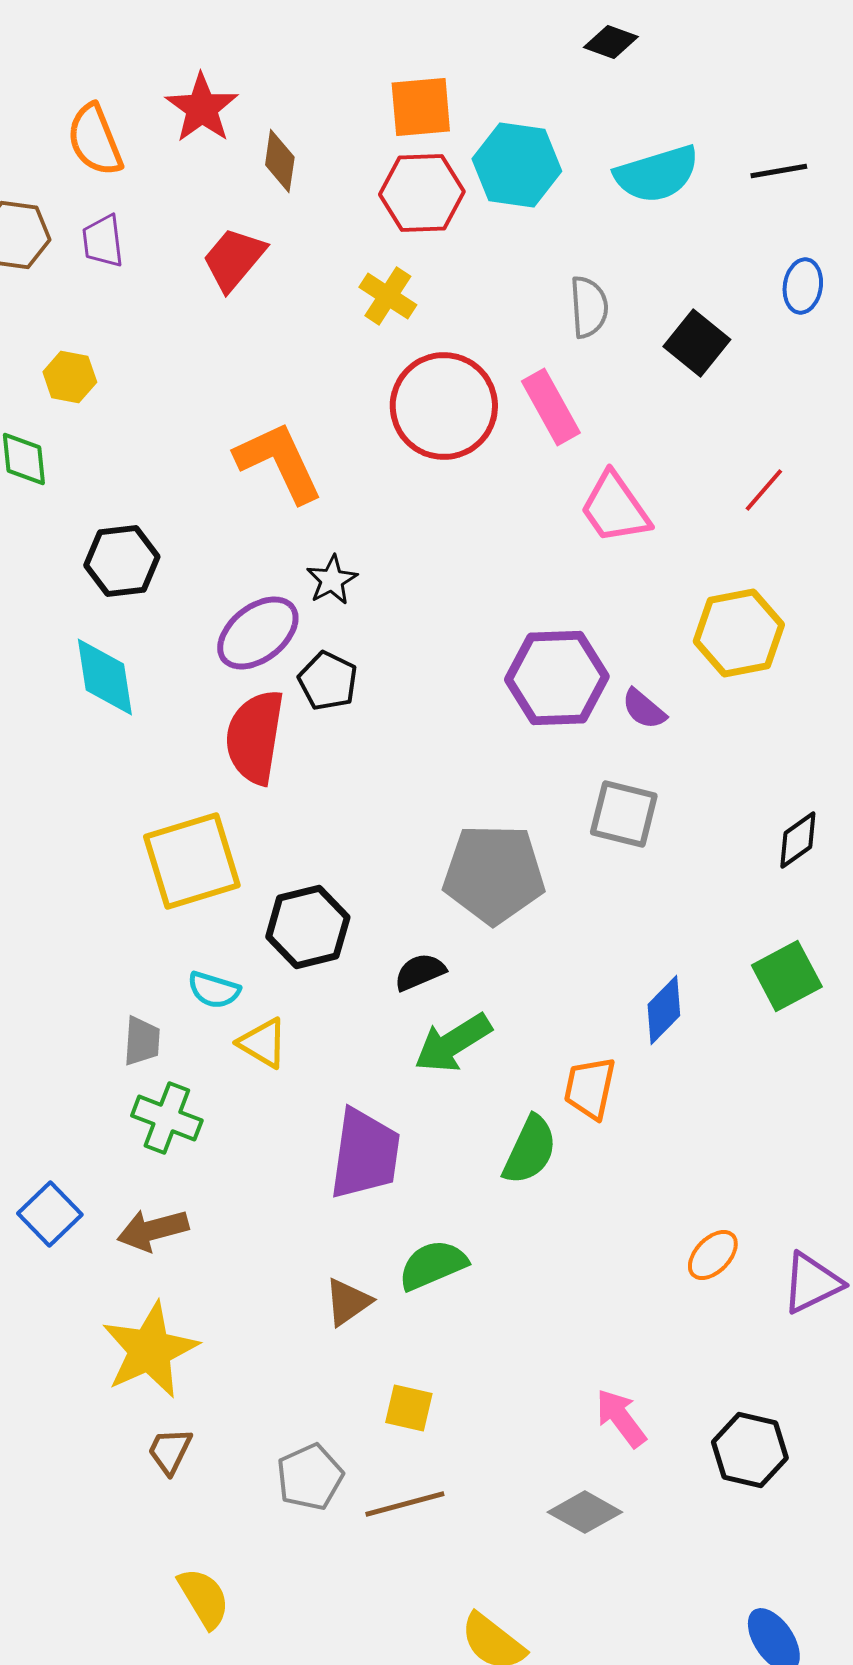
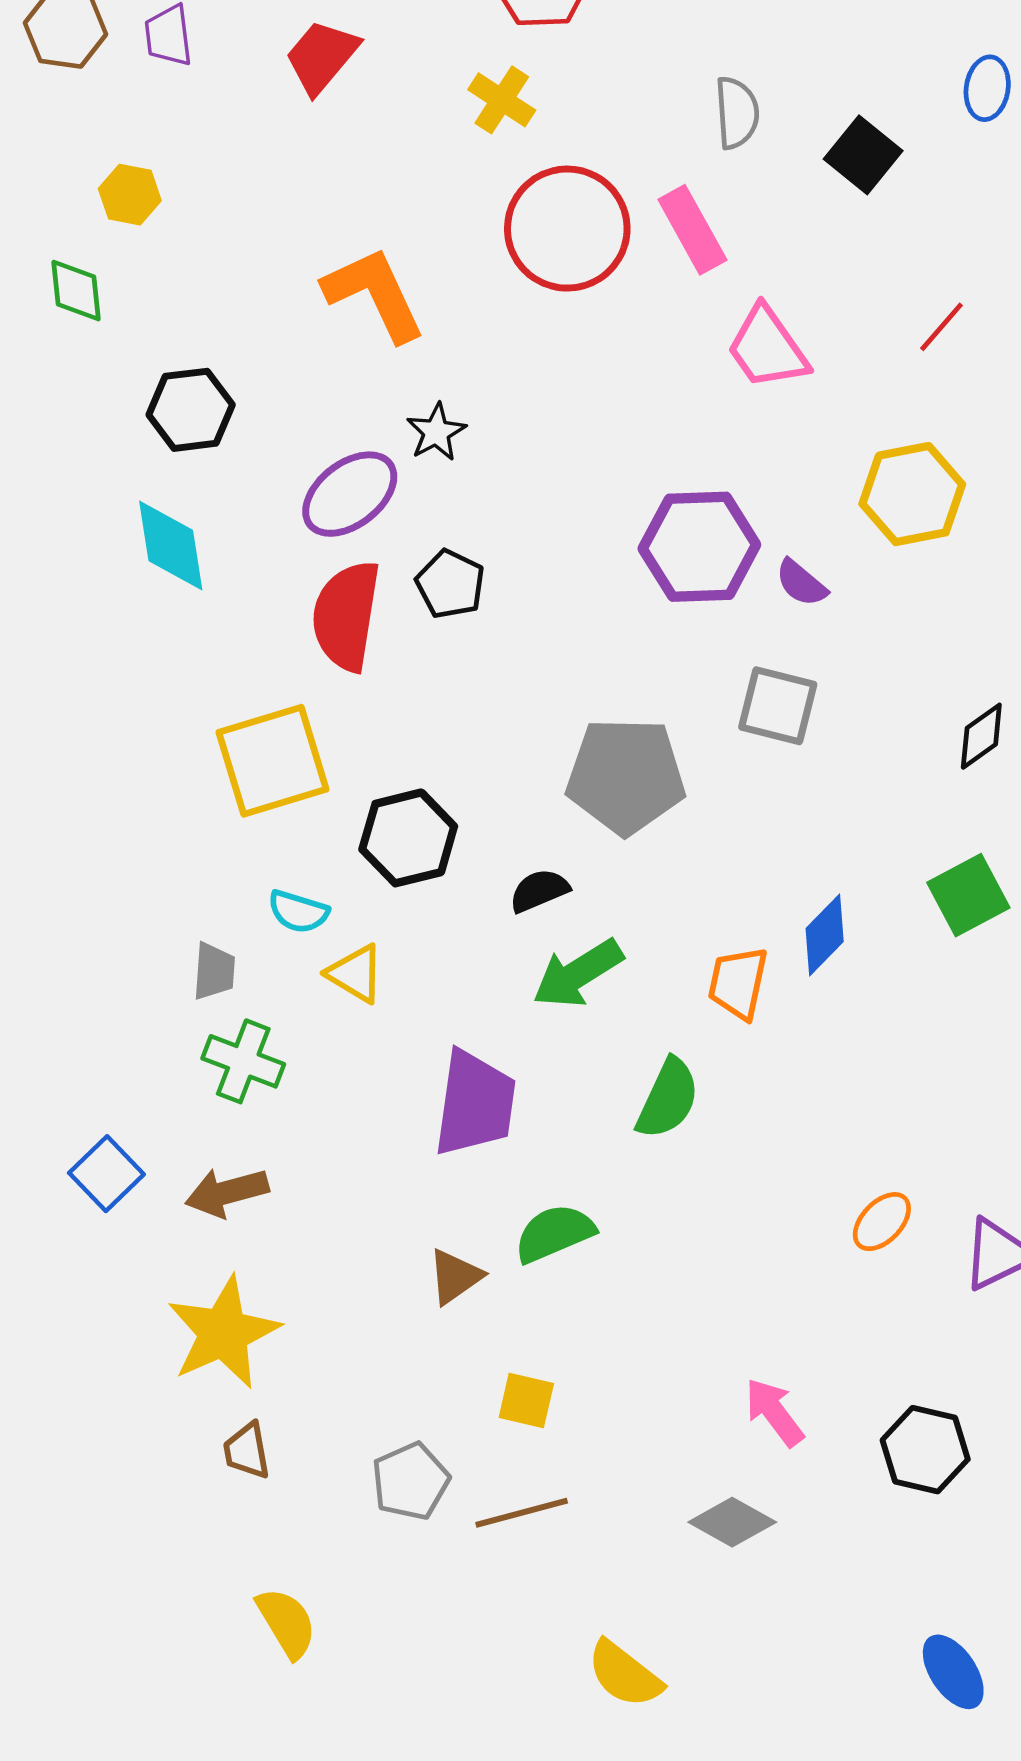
black pentagon: (328, 681) -> (450, 584), moved
orange trapezoid: (590, 1088) -> (738, 983), moved
brown trapezoid: (170, 1451) -> (247, 1451), turned -36

